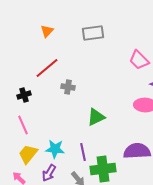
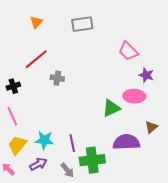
green triangle: (96, 117) -> (111, 108), moved
purple arrow: (49, 173) -> (38, 164), turned -150

